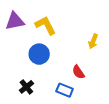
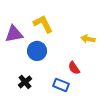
purple triangle: (15, 21) -> (14, 34), moved
yellow arrow: (93, 41) -> (88, 39), turned 80

